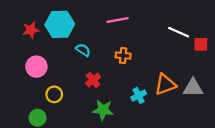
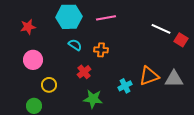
cyan hexagon: (60, 24) -> (69, 17), moved
red square: (201, 44) -> (181, 40), turned 32
orange cross: (123, 56) -> (101, 50), moved

